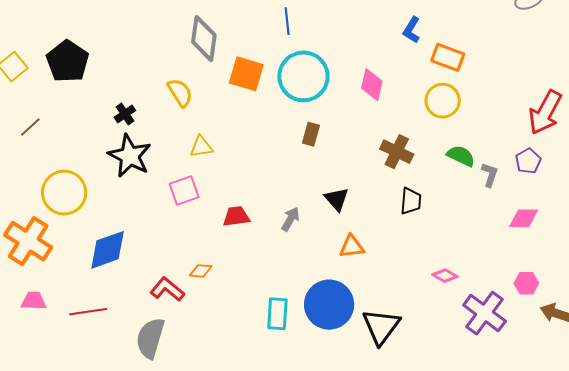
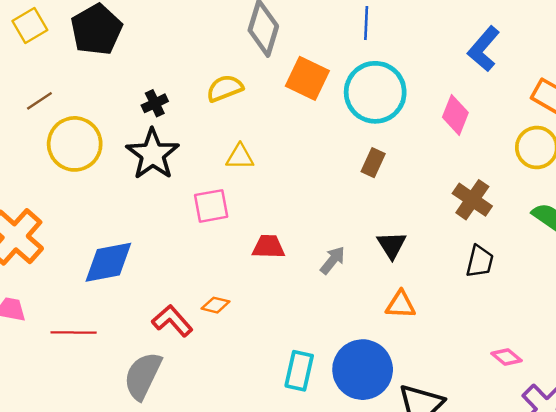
blue L-shape: (412, 30) -> (484, 49), moved, size x1.4
yellow semicircle: (180, 93) -> (225, 88), turned -88
yellow circle: (64, 193) -> (75, 144), moved

